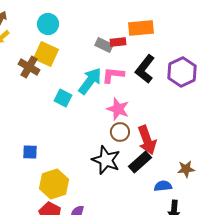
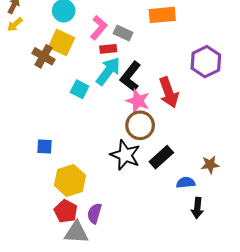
red rectangle: (118, 42) -> (108, 49), moved
black L-shape: (145, 69) -> (131, 76), moved
pink L-shape: (113, 75) -> (99, 28), moved, turned 125
brown circle: (120, 132) -> (140, 125), size x1.4
red arrow: (147, 140) -> (169, 92), moved

